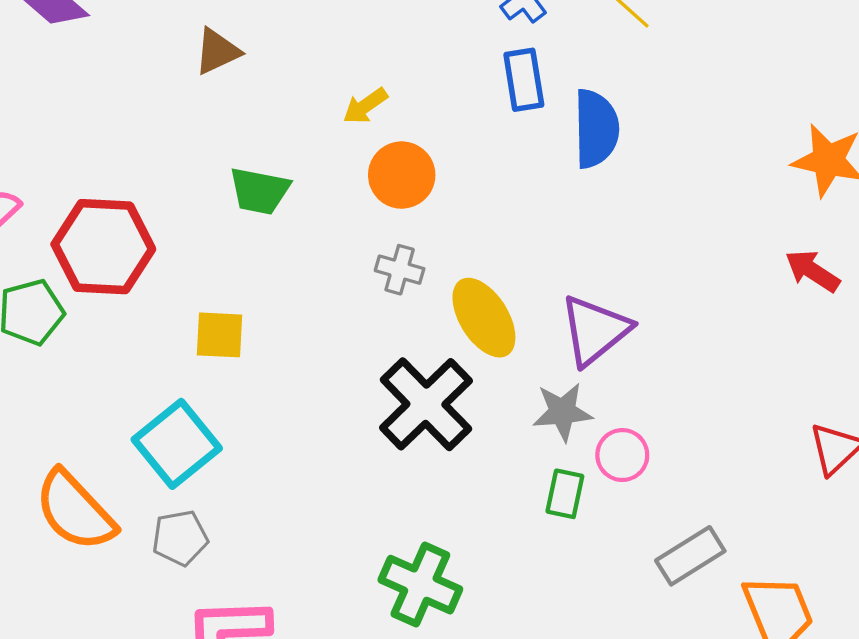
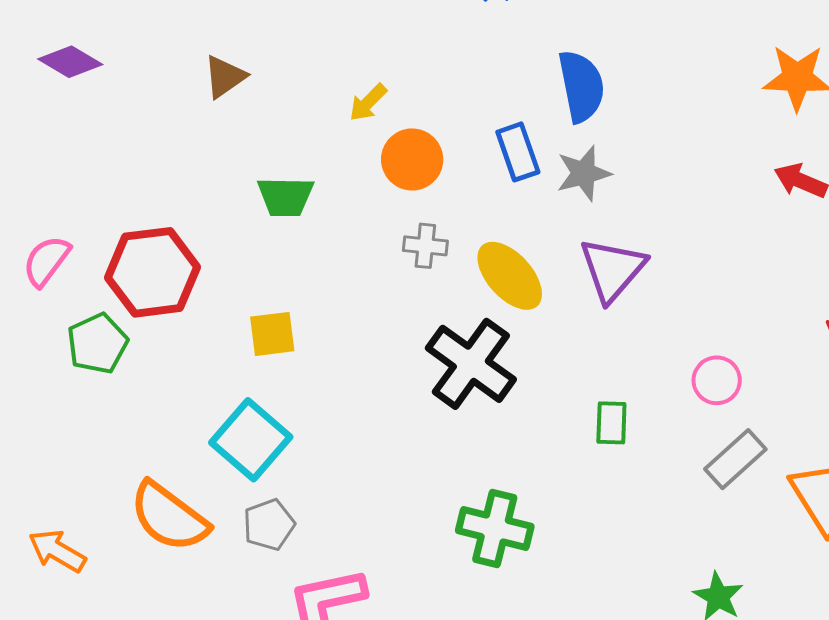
blue rectangle: (524, 80) -> (518, 152), moved
gray star: (562, 412) -> (584, 173), moved
pink circle: (622, 455) -> (717, 380), moved

